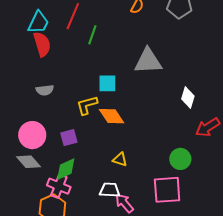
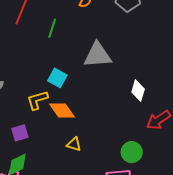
green line: (92, 35) -> (52, 28), moved
cyan square: (107, 83) -> (57, 78), turned 30
yellow triangle: (120, 159) -> (74, 144), moved

